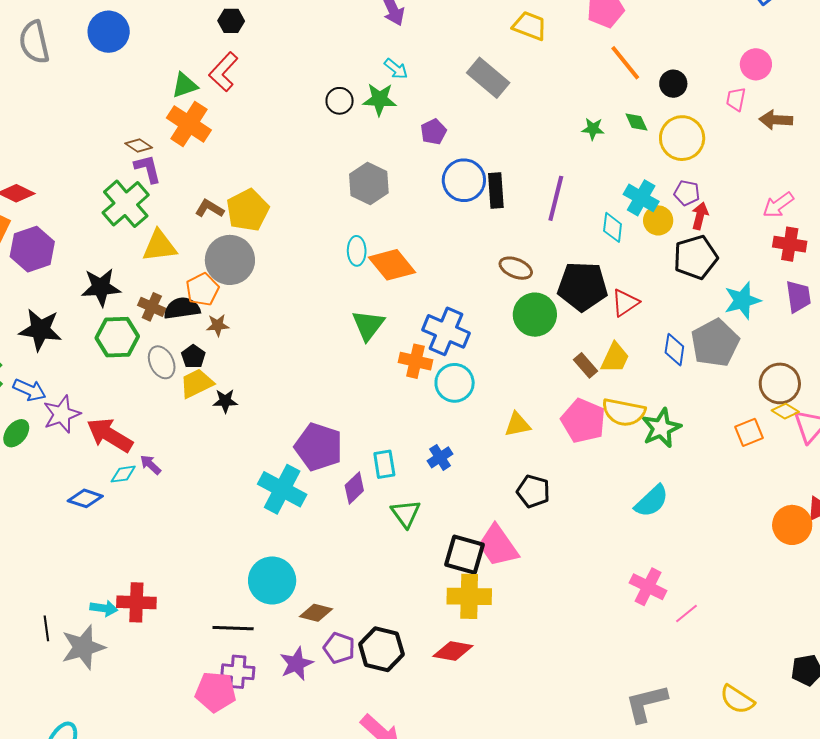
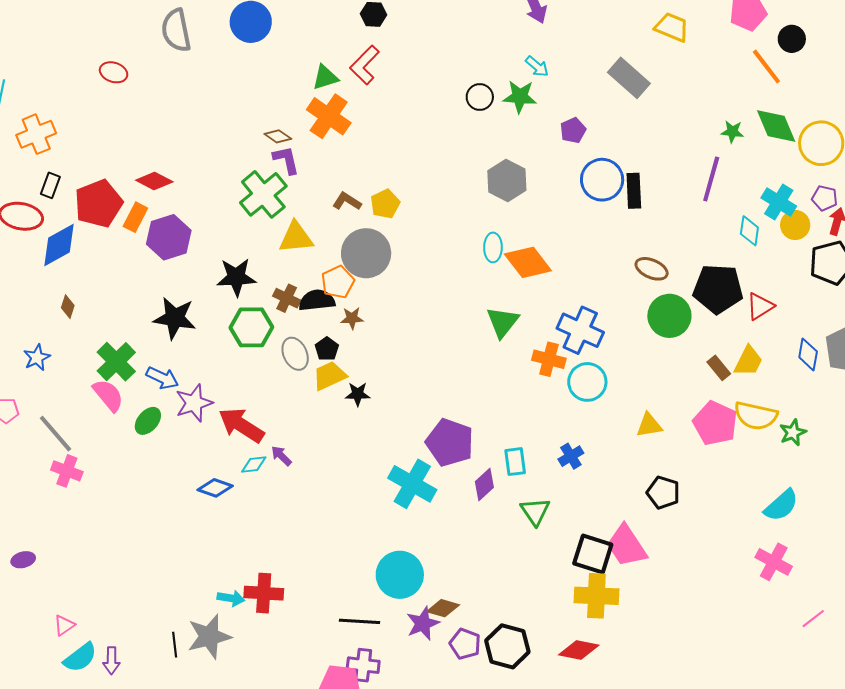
black circle: (673, 84) -> (792, 39), moved
green diamond: (636, 122) -> (776, 126), size x1.8
purple line: (556, 198) -> (711, 179), moved
yellow pentagon: (248, 210) -> (385, 204), size x0.7
green star: (661, 428) -> (793, 433), size x0.7
pink cross: (648, 587) -> (774, 562), moved
black line: (46, 628) -> (175, 645), moved
purple star: (296, 664) -> (423, 623), moved

